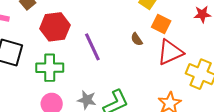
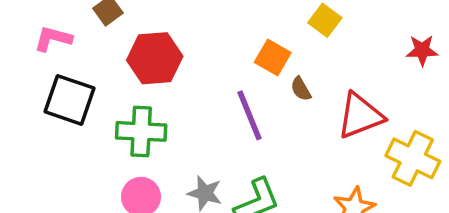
orange square: (161, 24) -> (273, 57), moved
purple line: (92, 47) -> (250, 115), moved

